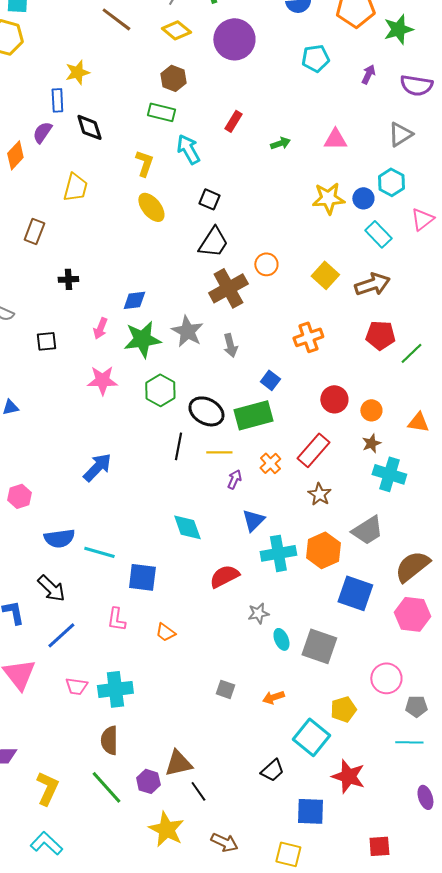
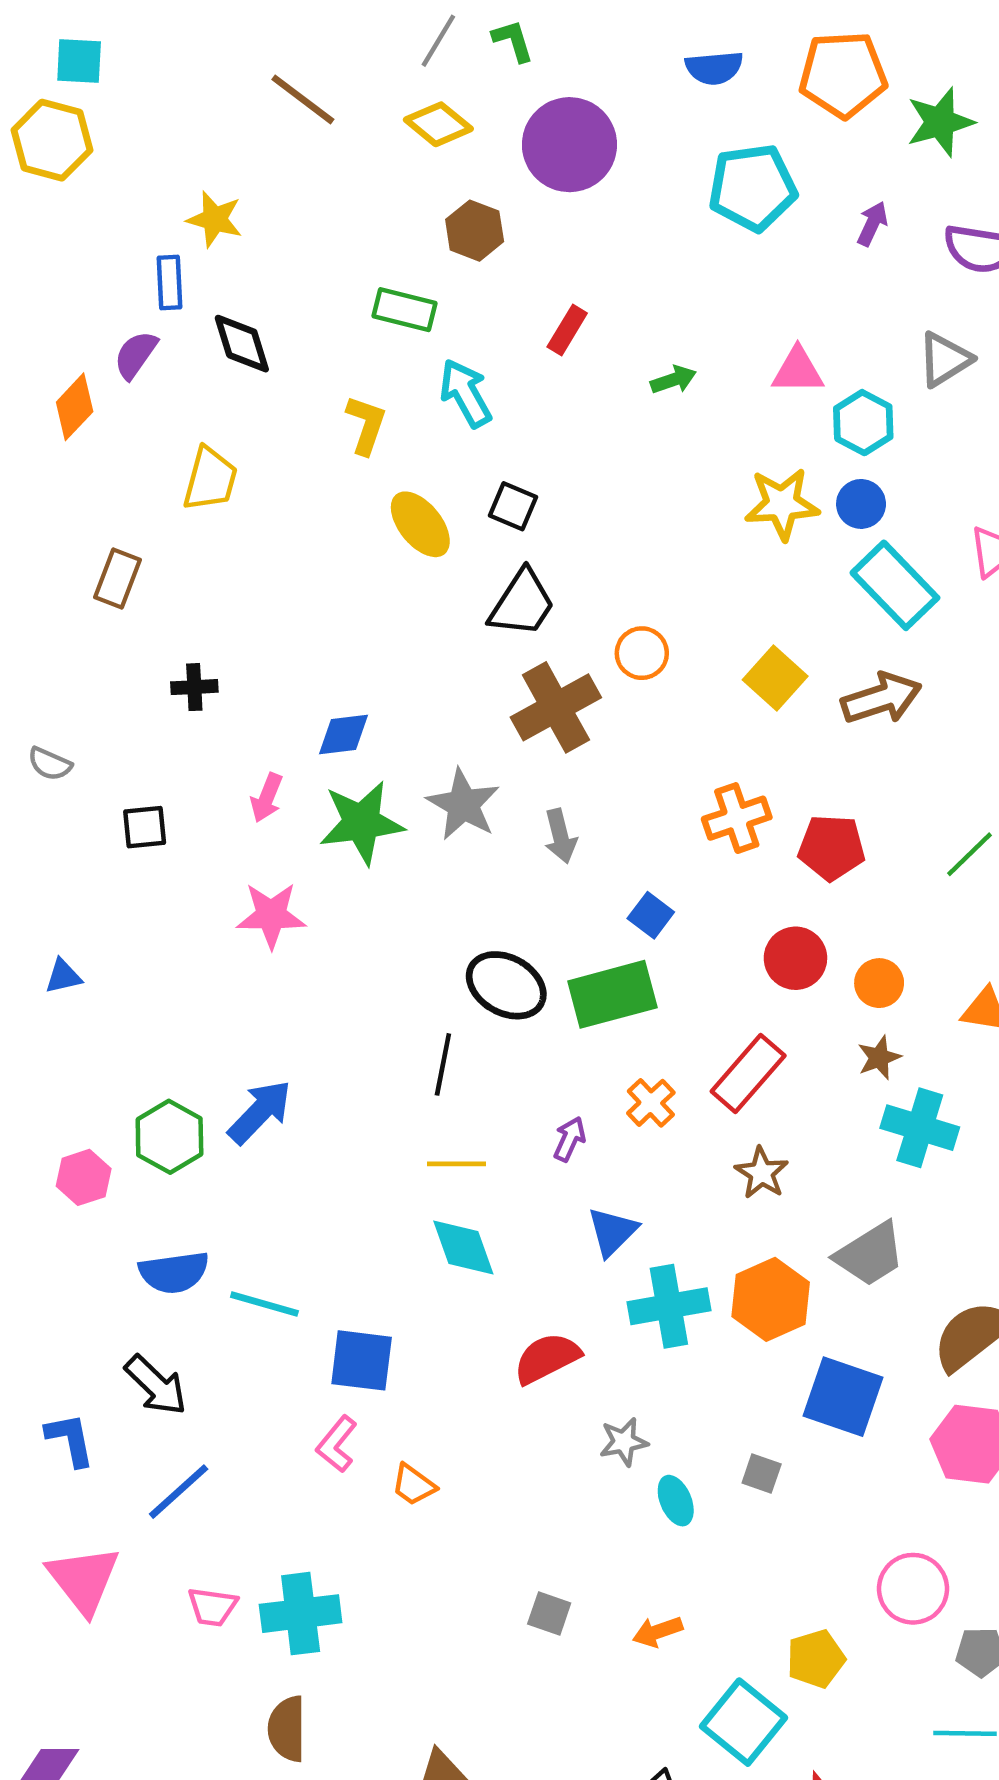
cyan pentagon: (315, 58) -> (753, 188), size x1.4
yellow star: (77, 72) -> (215, 219), turned 30
brown hexagon: (173, 78) -> (475, 231), moved
cyan hexagon: (391, 182) -> (863, 423), moved
yellow ellipse: (151, 207) -> (420, 524), moved
cyan rectangle: (378, 234) -> (895, 585), size x1.4
red pentagon: (380, 335) -> (832, 847), moved
green hexagon: (160, 390) -> (169, 1137), moved
yellow line: (219, 452) -> (456, 1164), moved
pink L-shape: (116, 619) -> (337, 1444), moved, turned 30
gray square: (319, 646) -> (762, 1473), moved, size x0.5

